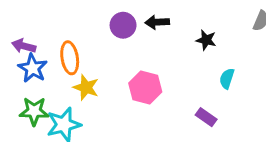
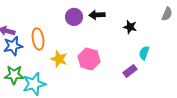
blue star: (33, 68) -> (13, 46), turned 30
yellow star: (86, 87) -> (59, 59), moved
purple rectangle: (206, 117) -> (130, 71), moved, turned -72

